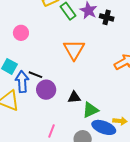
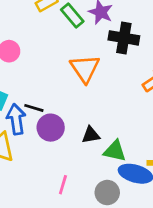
black cross: (107, 17) -> (124, 38), moved, size x1.5
green triangle: (90, 110) -> (115, 151), turned 42

